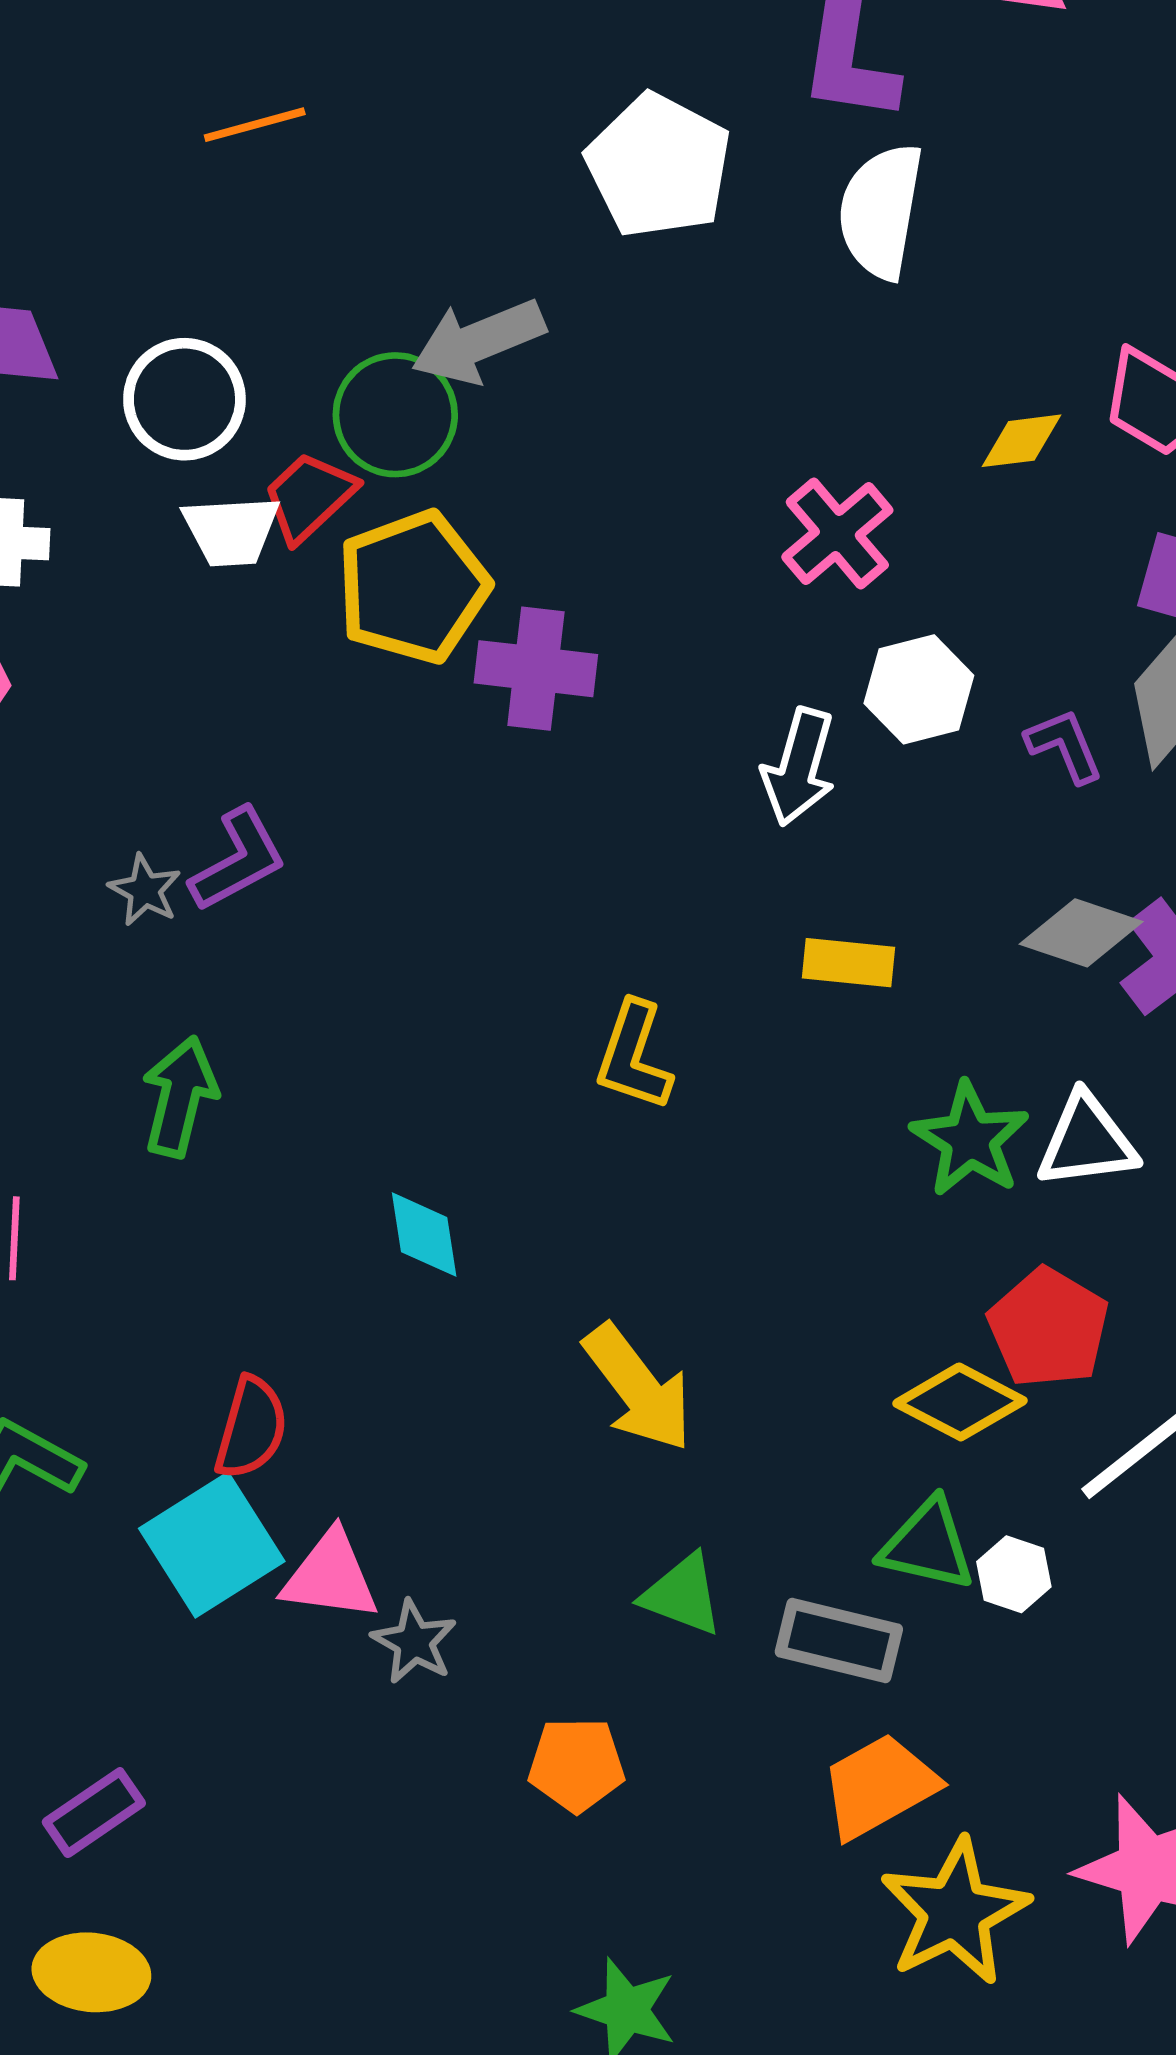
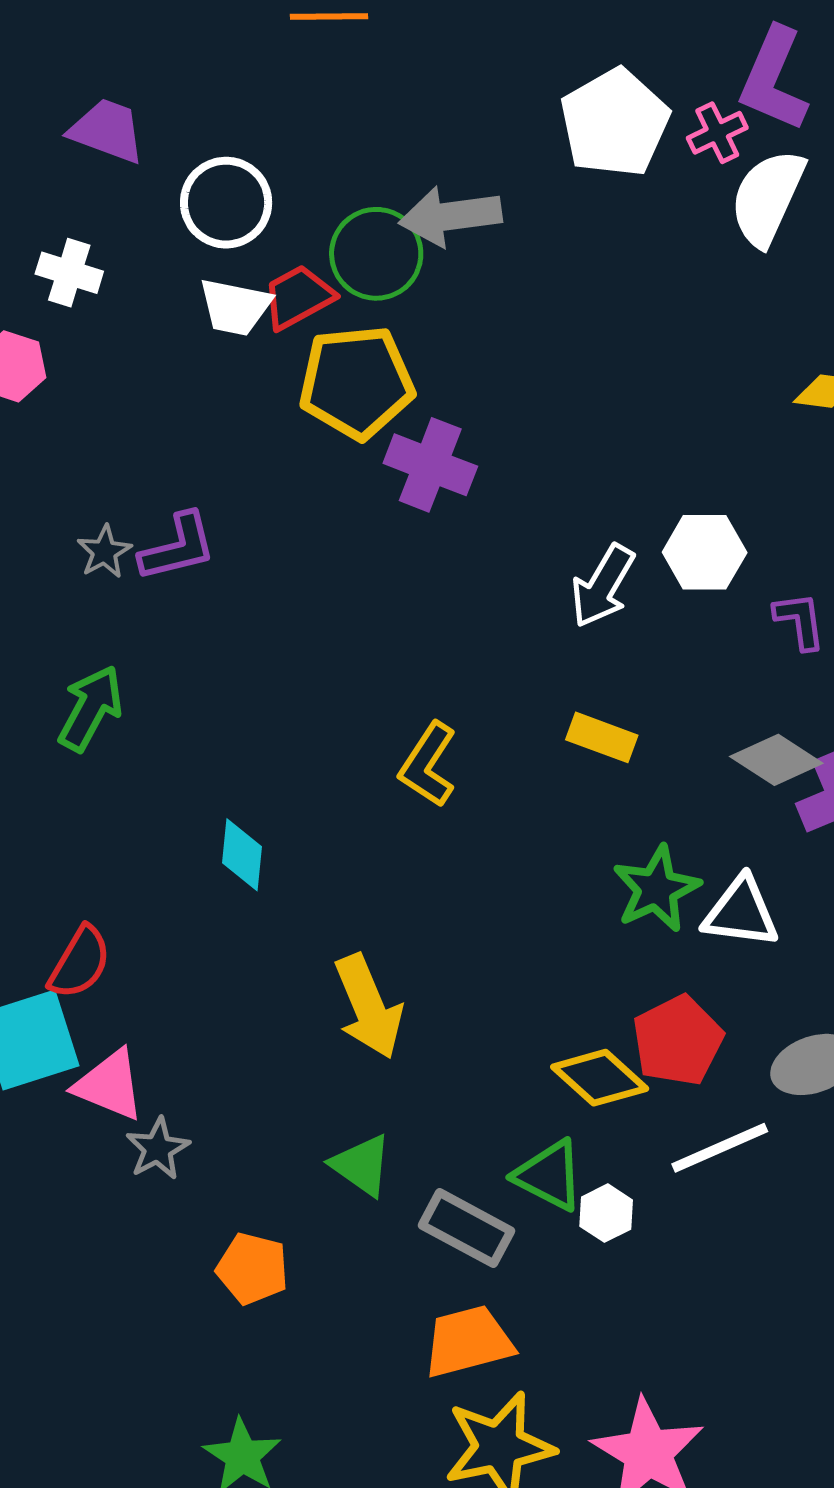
pink cross: (837, 534) -> (717, 133), moved, size x0.7

